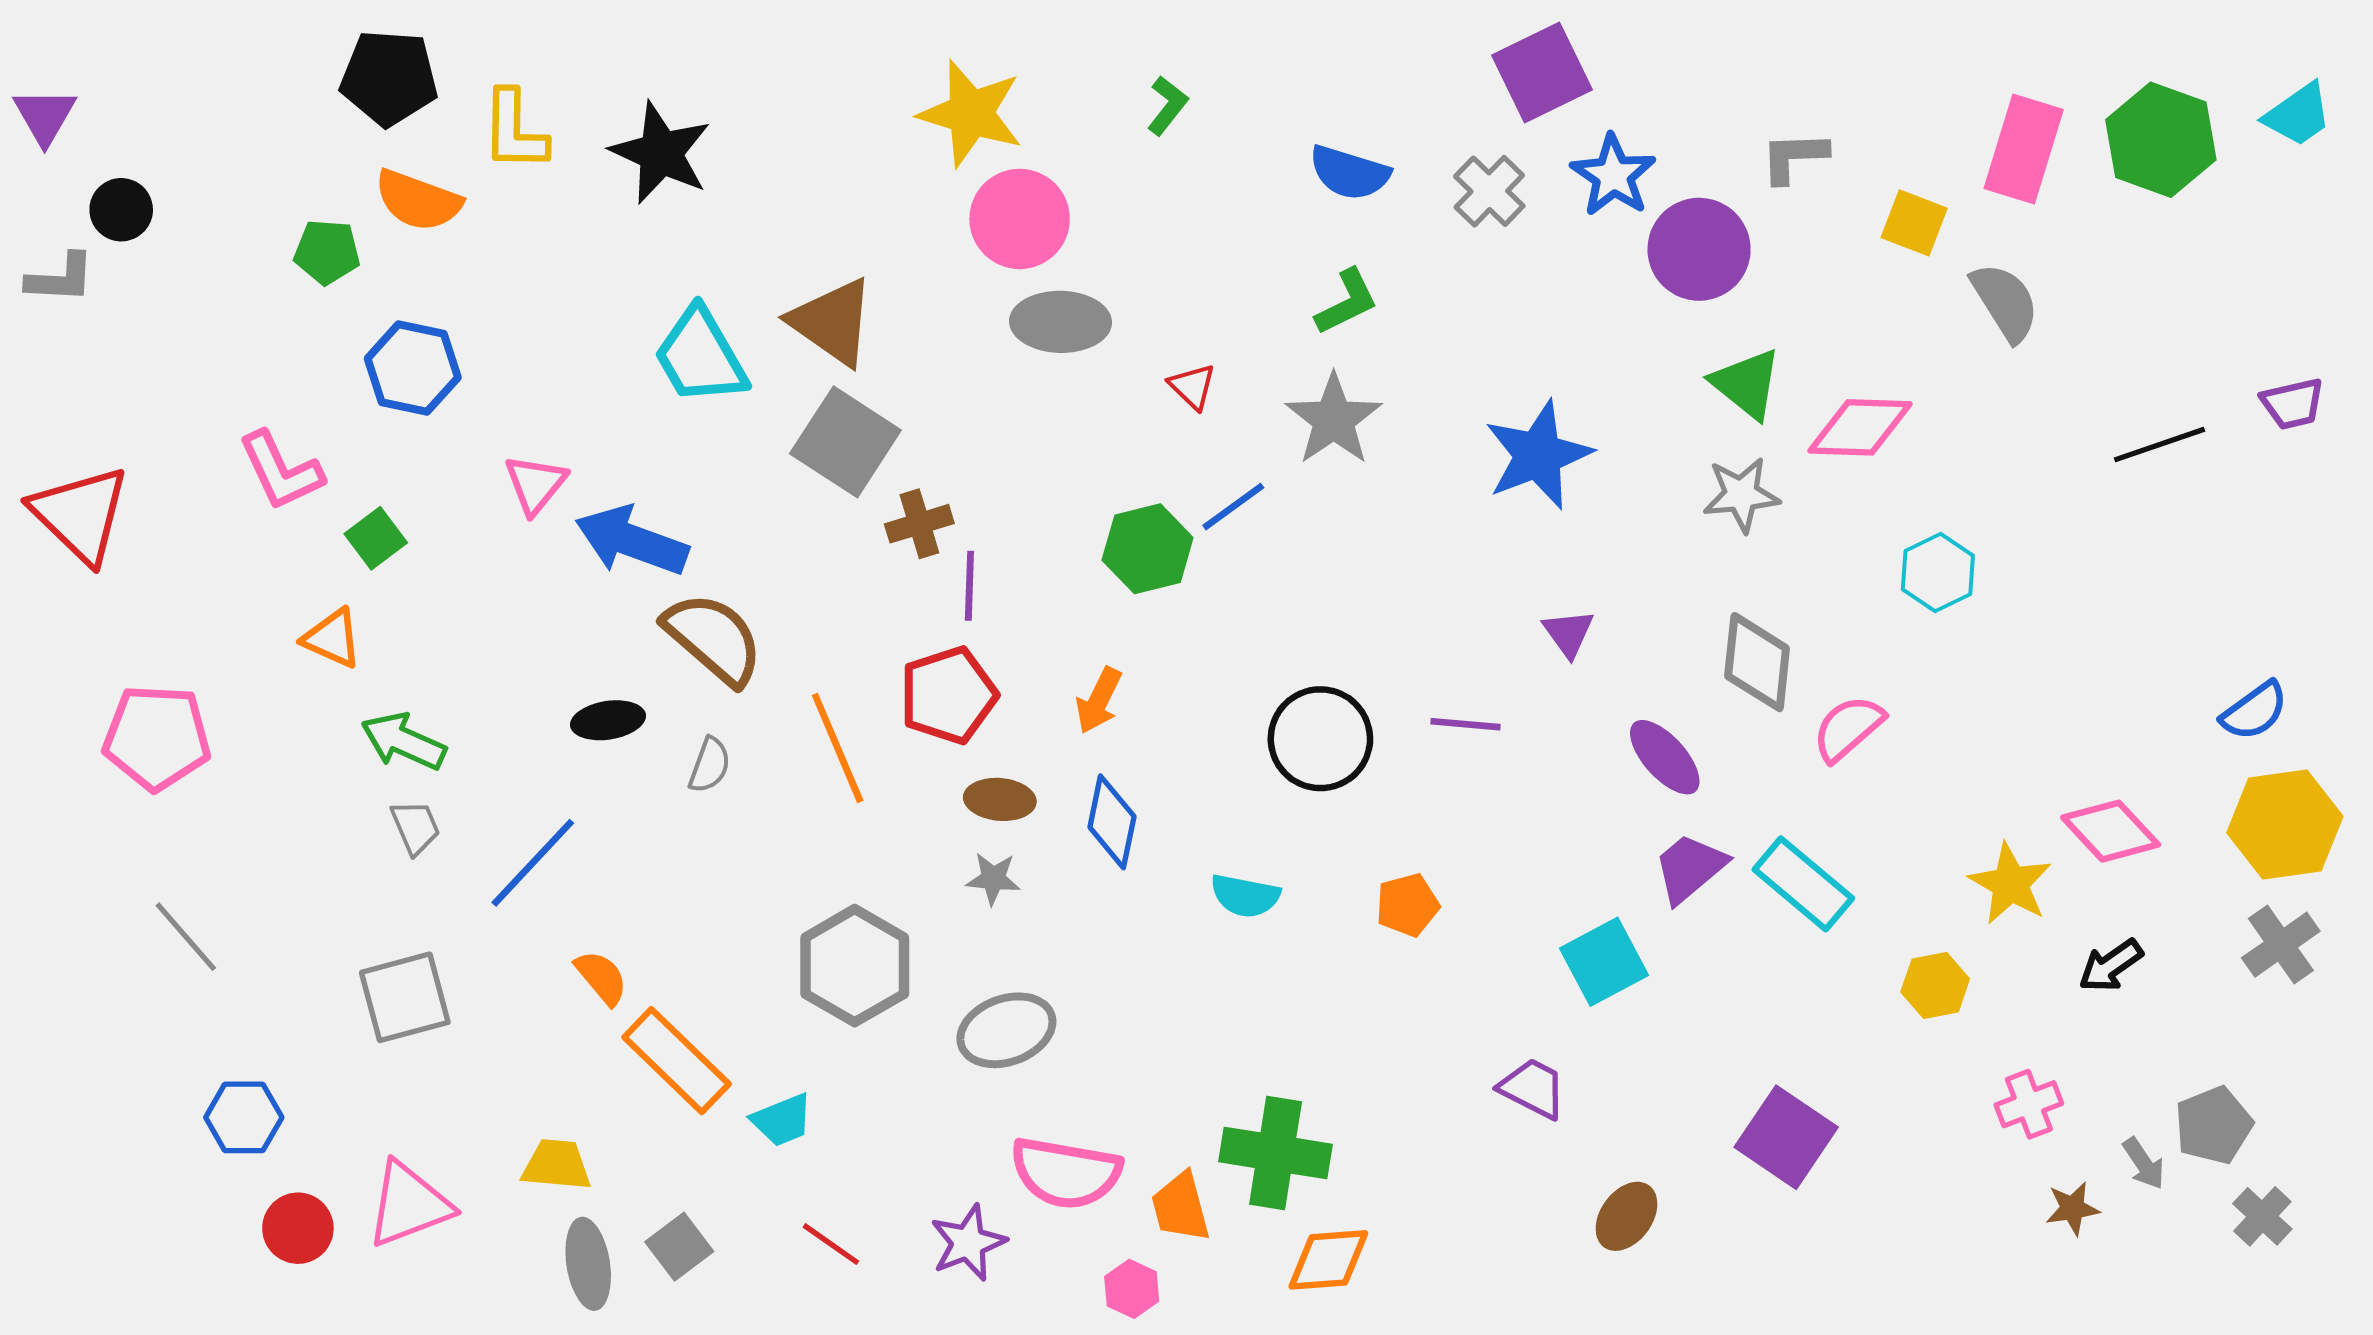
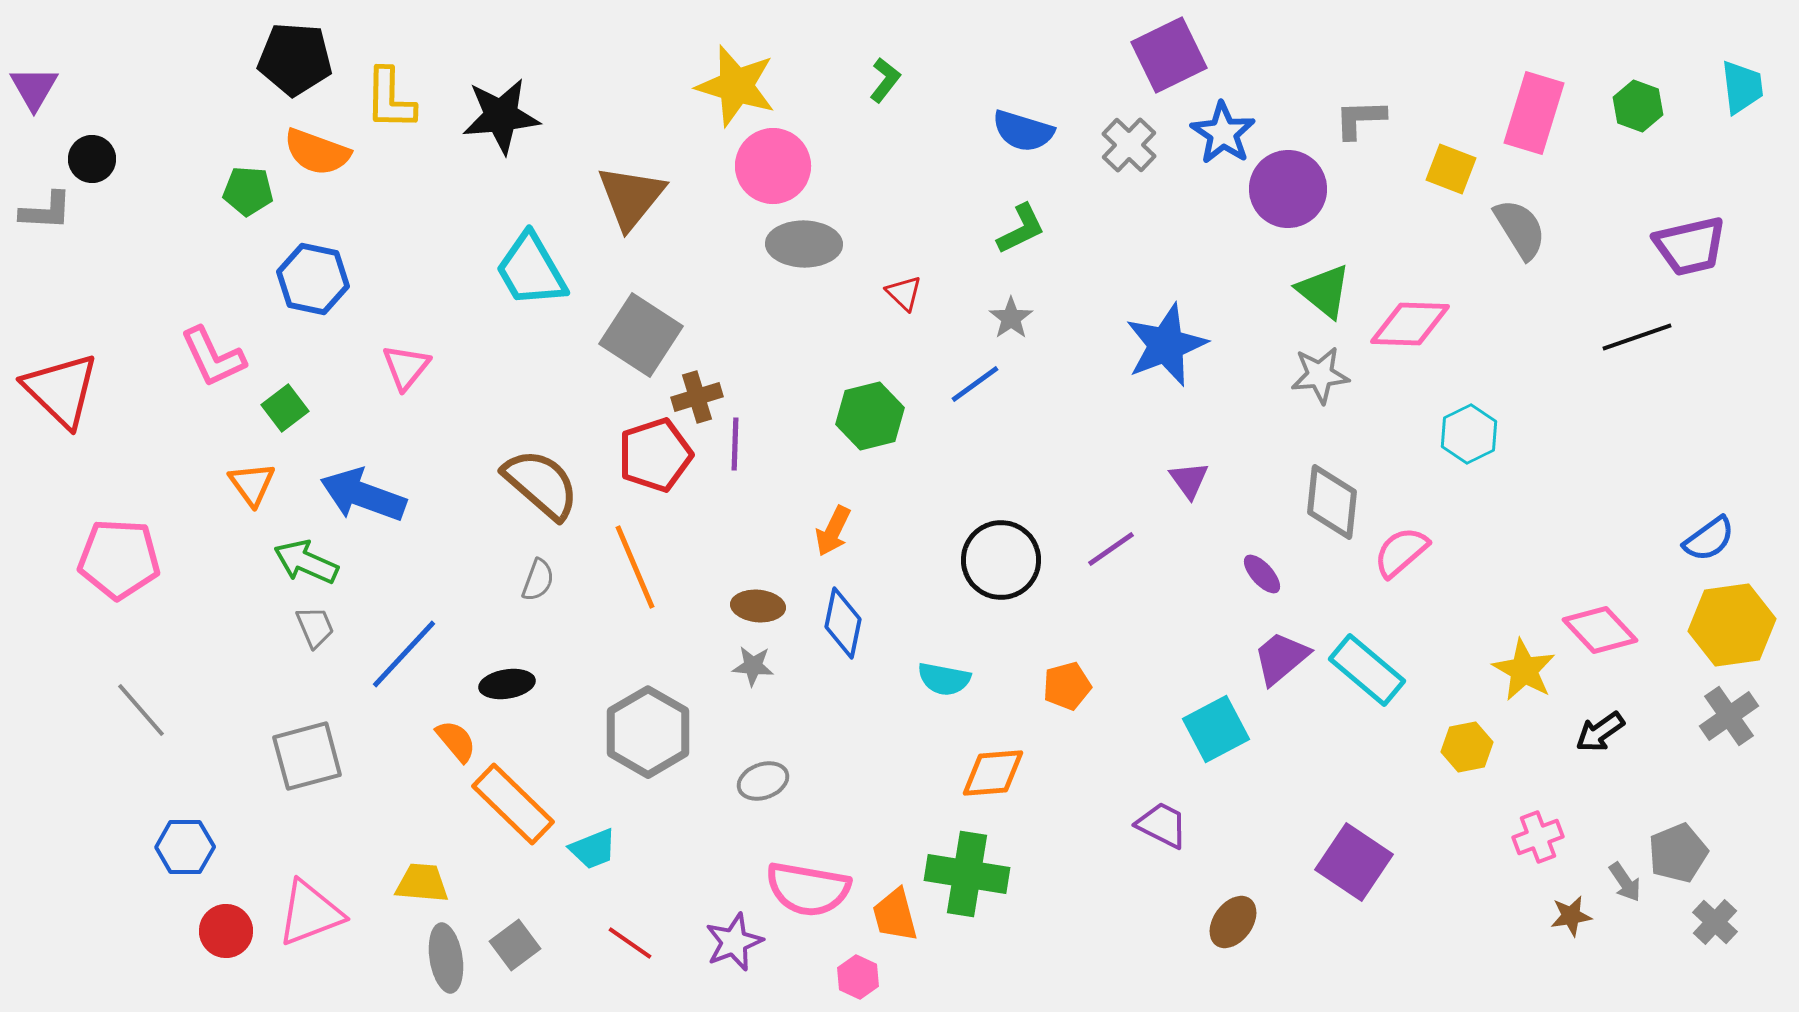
cyan trapezoid: (2298, 115) -> (1742, 87), turned -62
green hexagon: (2161, 140) -> (1638, 106), size x0.6
black star: (661, 153) -> (501, 116), turned -30
brown triangle: (832, 322) -> (631, 197), moved, turned 34
purple trapezoid: (2293, 404) -> (1690, 246), moved, size x1.5
gray star: (1334, 419) -> (1011, 318), size x0.6
blue line: (1233, 507) -> (975, 384), moved
blue arrow: (632, 541) -> (363, 495), moved
orange triangle: (332, 638) -> (252, 484), turned 30
red pentagon: (948, 695) -> (655, 455), moved
black ellipse: (608, 720) -> (507, 684), moved
purple line: (1466, 724) -> (1111, 549), turned -40
purple ellipse: (1665, 757) -> (1262, 574), size x0.7
gray ellipse: (1006, 1030) -> (763, 781), size x0.7
orange diamond: (1328, 1260) -> (993, 773), moved

